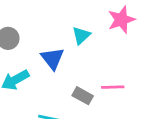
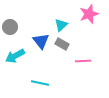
gray rectangle: (83, 96) -> (62, 44), moved

